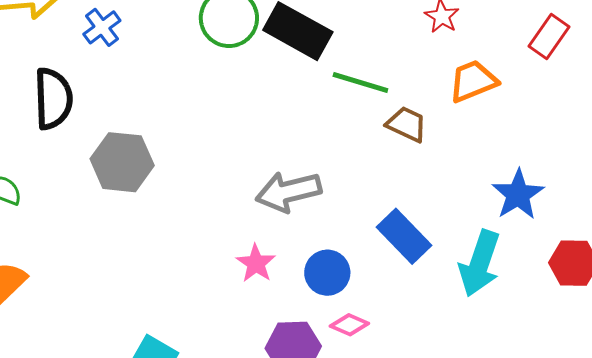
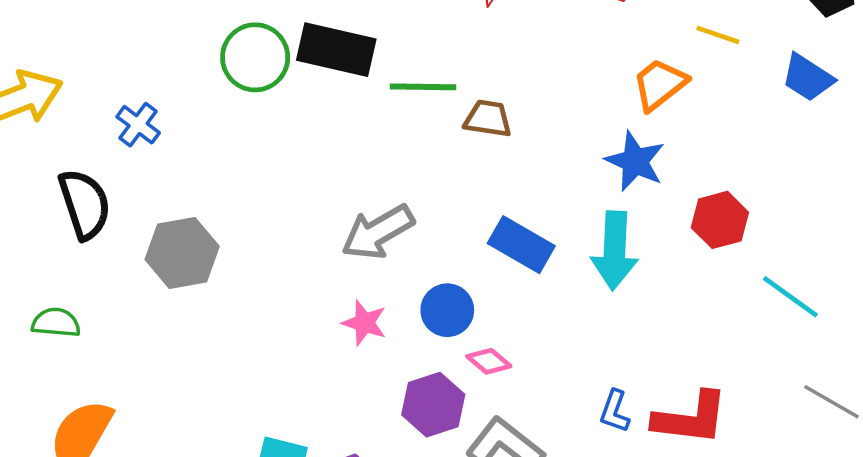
blue cross: (102, 27) -> (138, 125), moved
orange trapezoid: (473, 81) -> (660, 84), moved
pink diamond: (349, 325) -> (489, 361), turned 33

